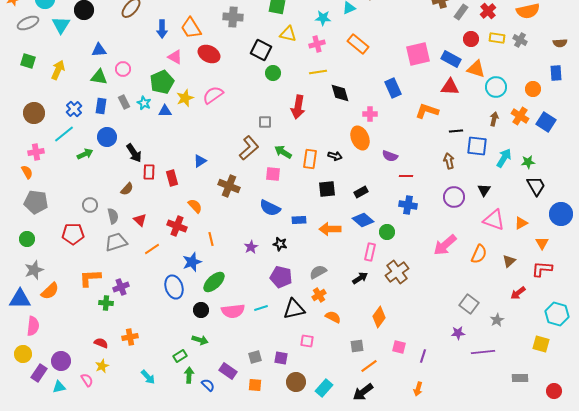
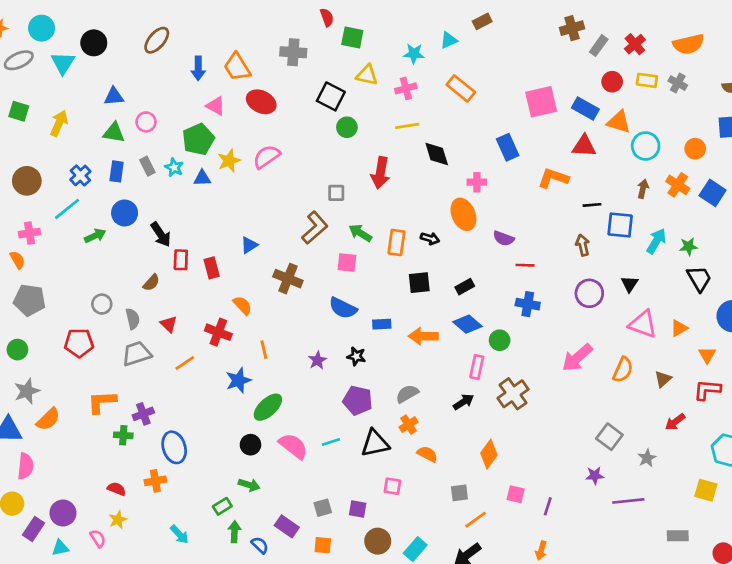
blue ellipse: (174, 287) -> (174, 447), moved
pink semicircle: (233, 311) -> (293, 446), turned -135

